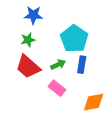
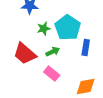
green star: (28, 40) -> (44, 29), moved
blue rectangle: (82, 65) -> (86, 48), moved

